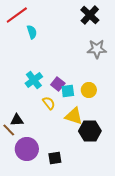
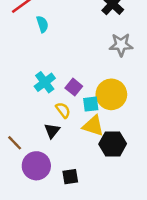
yellow circle: (89, 90) -> (111, 94), size x1.6
cyan square: (68, 91) -> (91, 104), moved
black triangle: (17, 120) -> (52, 131), moved, turned -48

